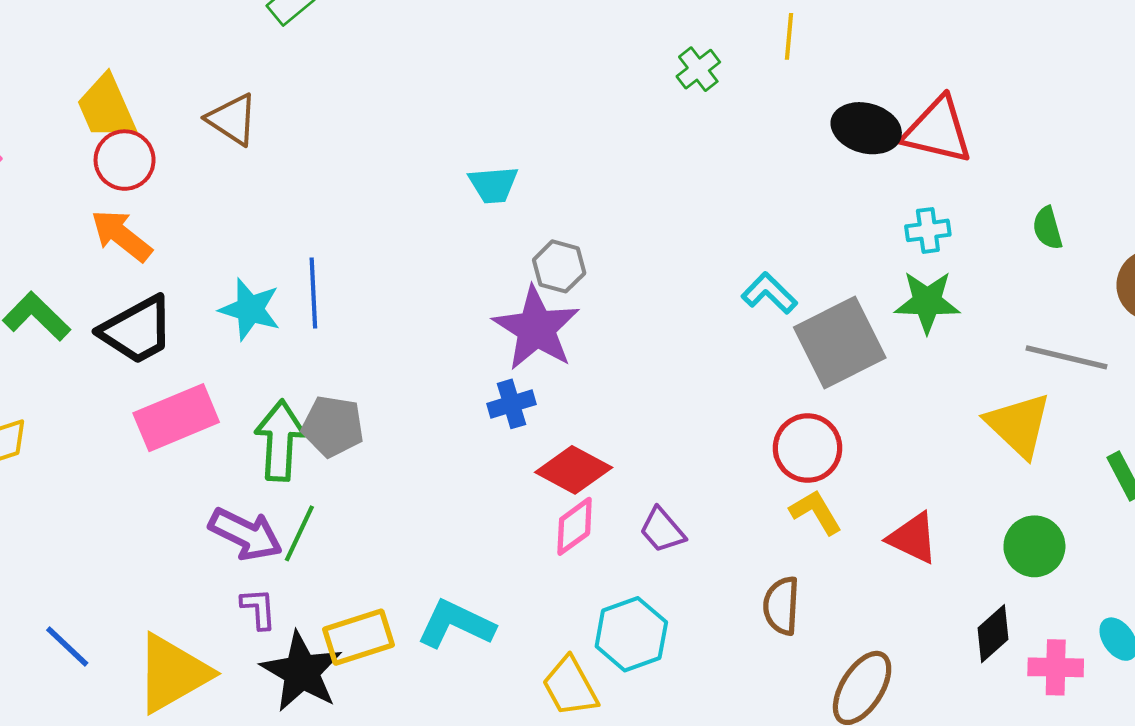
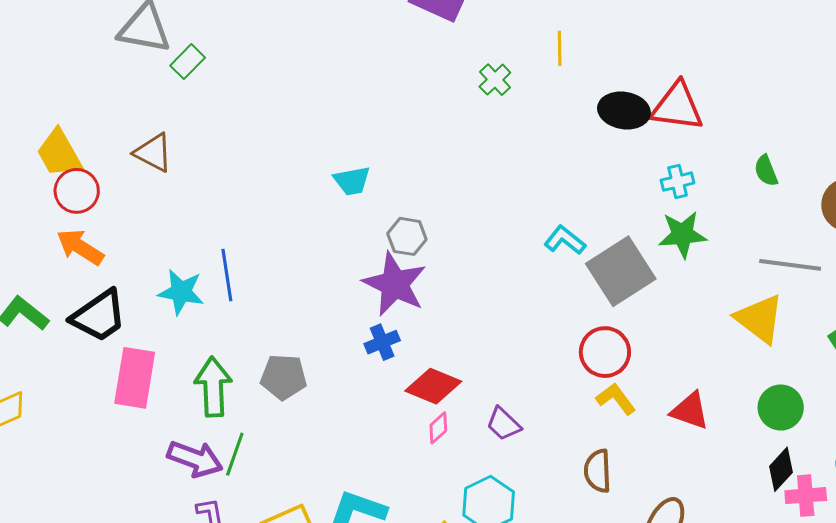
pink rectangle: (176, 418) -> (135, 378), turned -52
gray pentagon: (333, 426) -> (284, 377), moved
pink diamond: (575, 526) -> (438, 428), size x0.7
black diamond: (993, 634) -> (781, 469), moved

